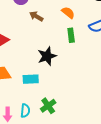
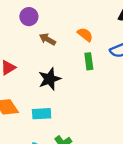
black star: (47, 56) -> (50, 79), moved

